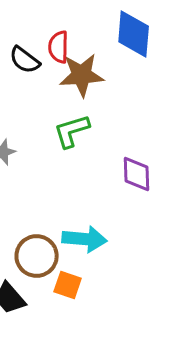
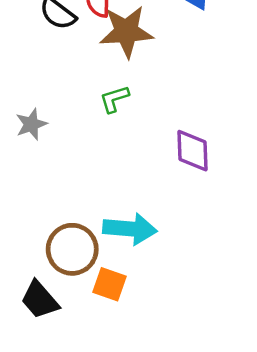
green L-shape: (72, 131) -> (114, 99), size x0.7

